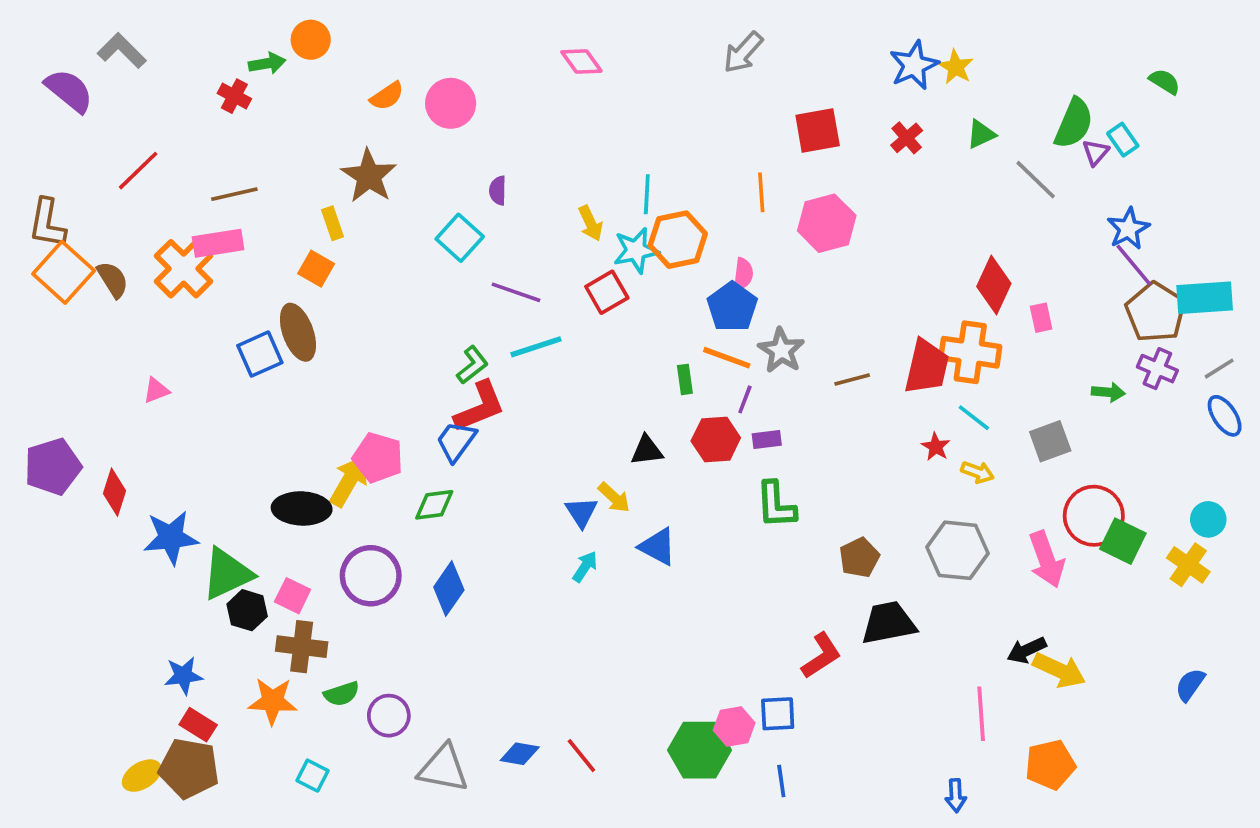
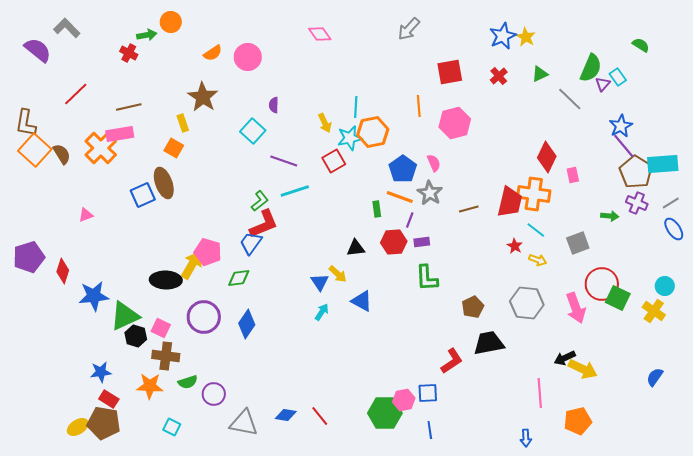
pink semicircle: (743, 274) -> (434, 163), moved, turned -30

